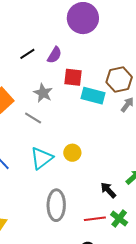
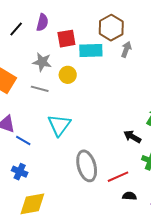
yellow circle: (72, 153) -> (68, 75), moved
red line: (95, 219) -> (118, 177), moved

